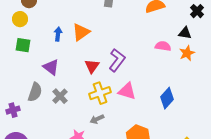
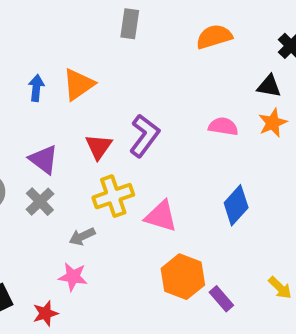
pink semicircle: (163, 46) -> (223, 126), moved
purple triangle: (51, 67) -> (44, 159), moved
pink triangle: (127, 91) -> (161, 216), moved
gray arrow: (97, 119) -> (82, 236), moved

